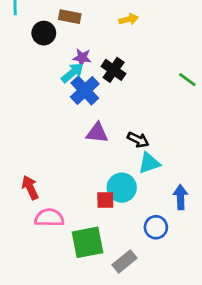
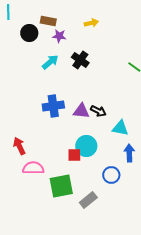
purple star: (82, 58) -> (59, 36), moved
blue cross: (85, 90) -> (53, 106), moved, turned 35
purple triangle: (97, 133) -> (81, 111), moved
cyan triangle: (149, 163) -> (120, 128), moved, turned 30

